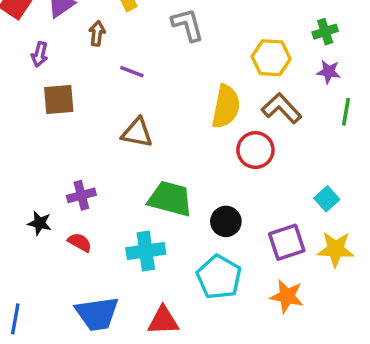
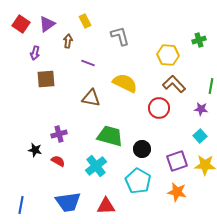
purple star: (329, 72) -> (201, 109), moved
yellow semicircle: (226, 107) -> (125, 83), moved, turned -75
cyan cross: (146, 251) -> (96, 166), turned -30

